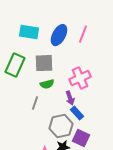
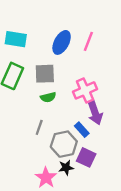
cyan rectangle: (29, 32) -> (16, 39), moved
purple arrow: (70, 98) -> (95, 113), moved, size x1.5
gray line: (35, 103) -> (39, 127), moved

